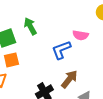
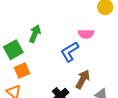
green arrow: (30, 26) -> (35, 34), turned 60

